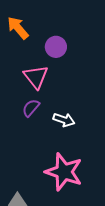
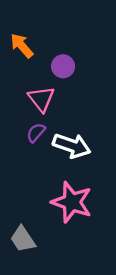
white arrow: (64, 120) -> (72, 146), size x1.6

